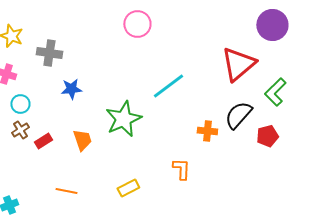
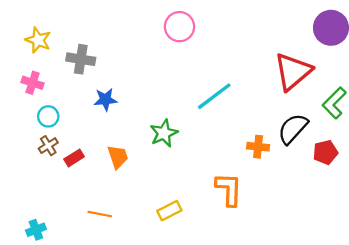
green star: (123, 119) -> (164, 133), size x0.7
orange L-shape: (181, 169) -> (229, 189), size x1.4

